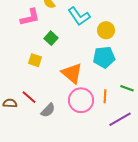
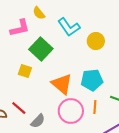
green square: (51, 38) -> (41, 49), size x1.6
cyan pentagon: (104, 57) -> (92, 80), moved

